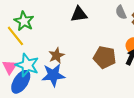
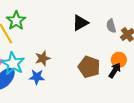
black triangle: (79, 14) -> (80, 23), moved, turned -30
blue star: (53, 75) -> (37, 77), size x0.7

